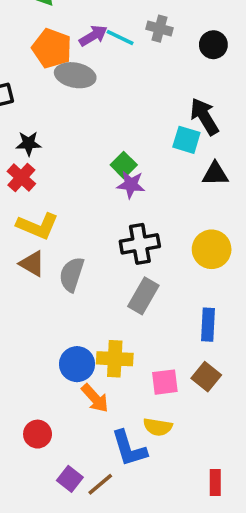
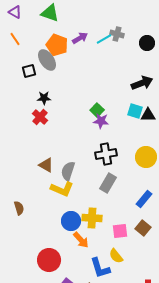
cyan line: (120, 38) -> (104, 39), moved, turned -56
gray ellipse: (75, 75) -> (47, 60), moved, turned 45
black arrow: (204, 116) -> (142, 83), turned 100
cyan square: (186, 140) -> (135, 111), moved
yellow L-shape: (38, 226) -> (62, 189), moved
blue rectangle: (208, 325) -> (144, 199), turned 36
yellow semicircle: (158, 427) -> (116, 256), turned 42
red circle: (38, 434) -> (49, 260), size x1.5

